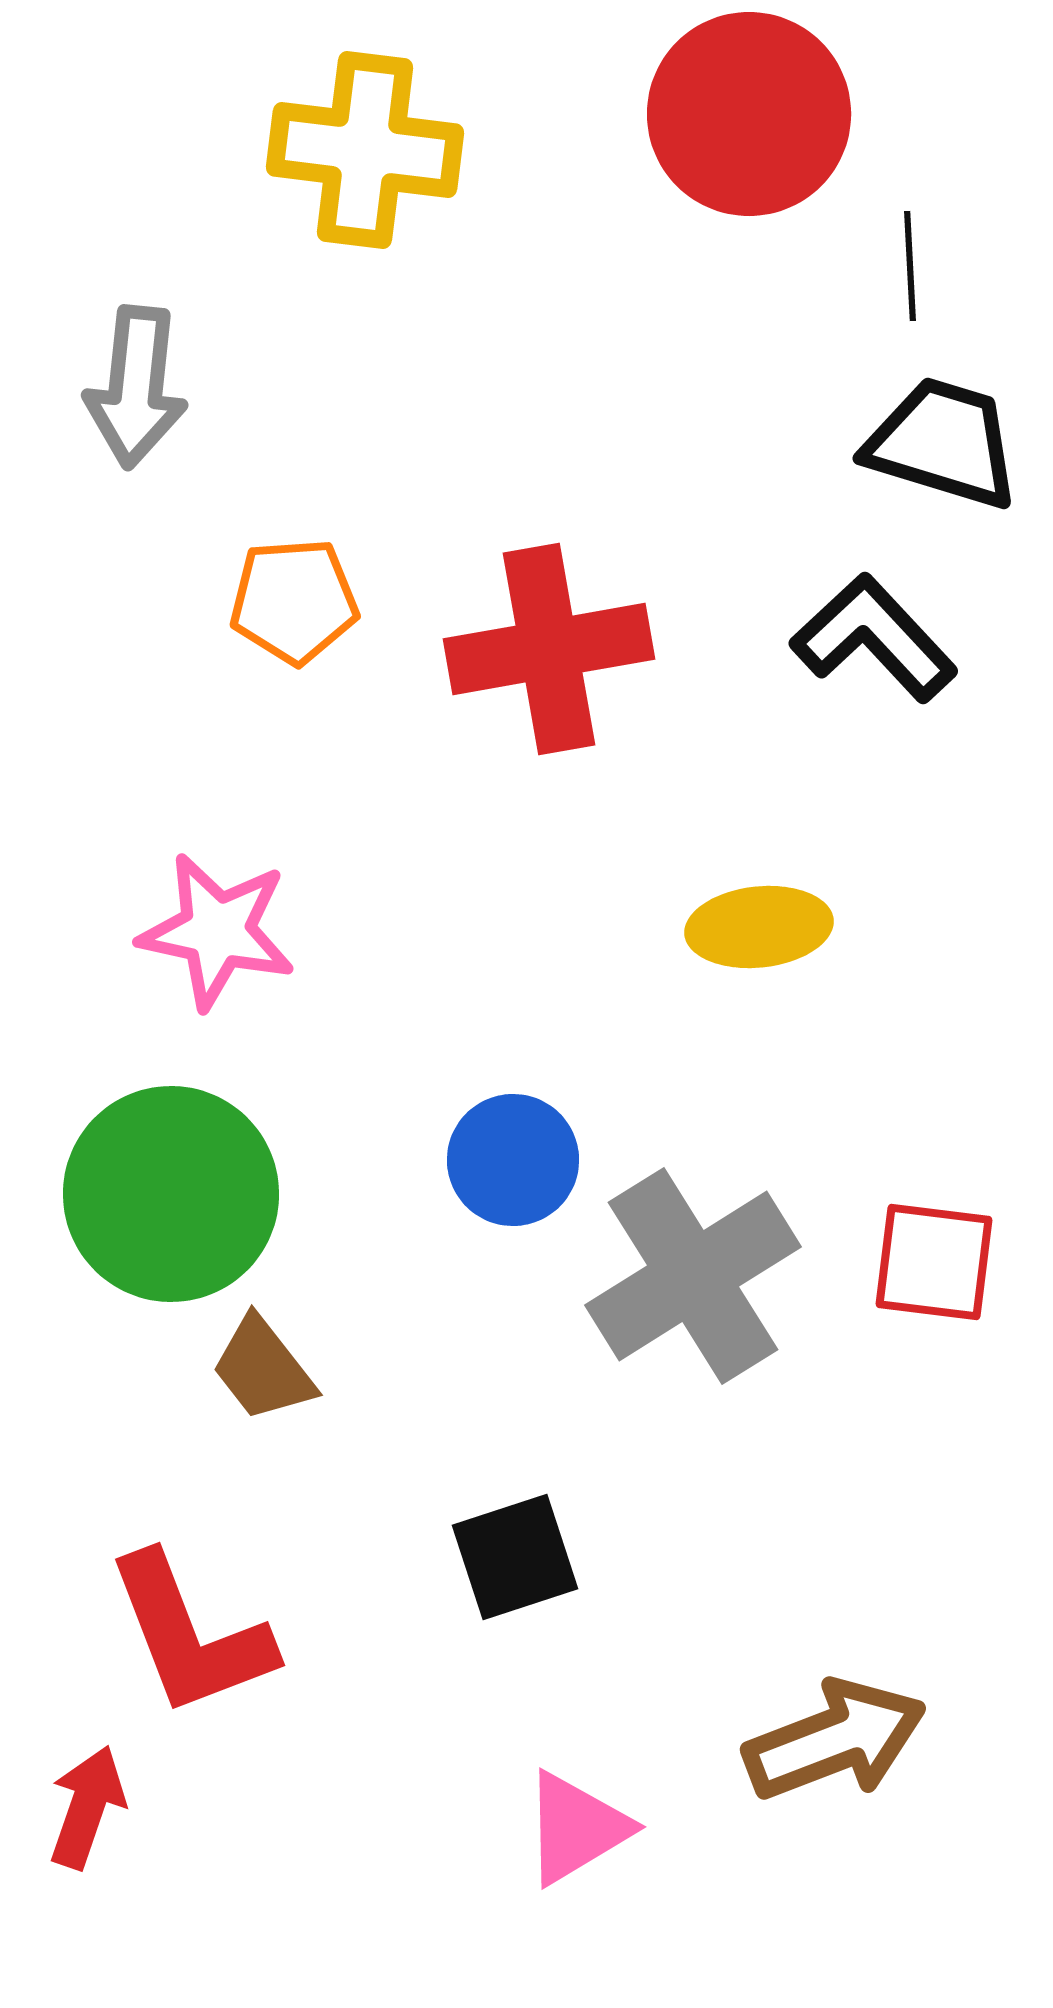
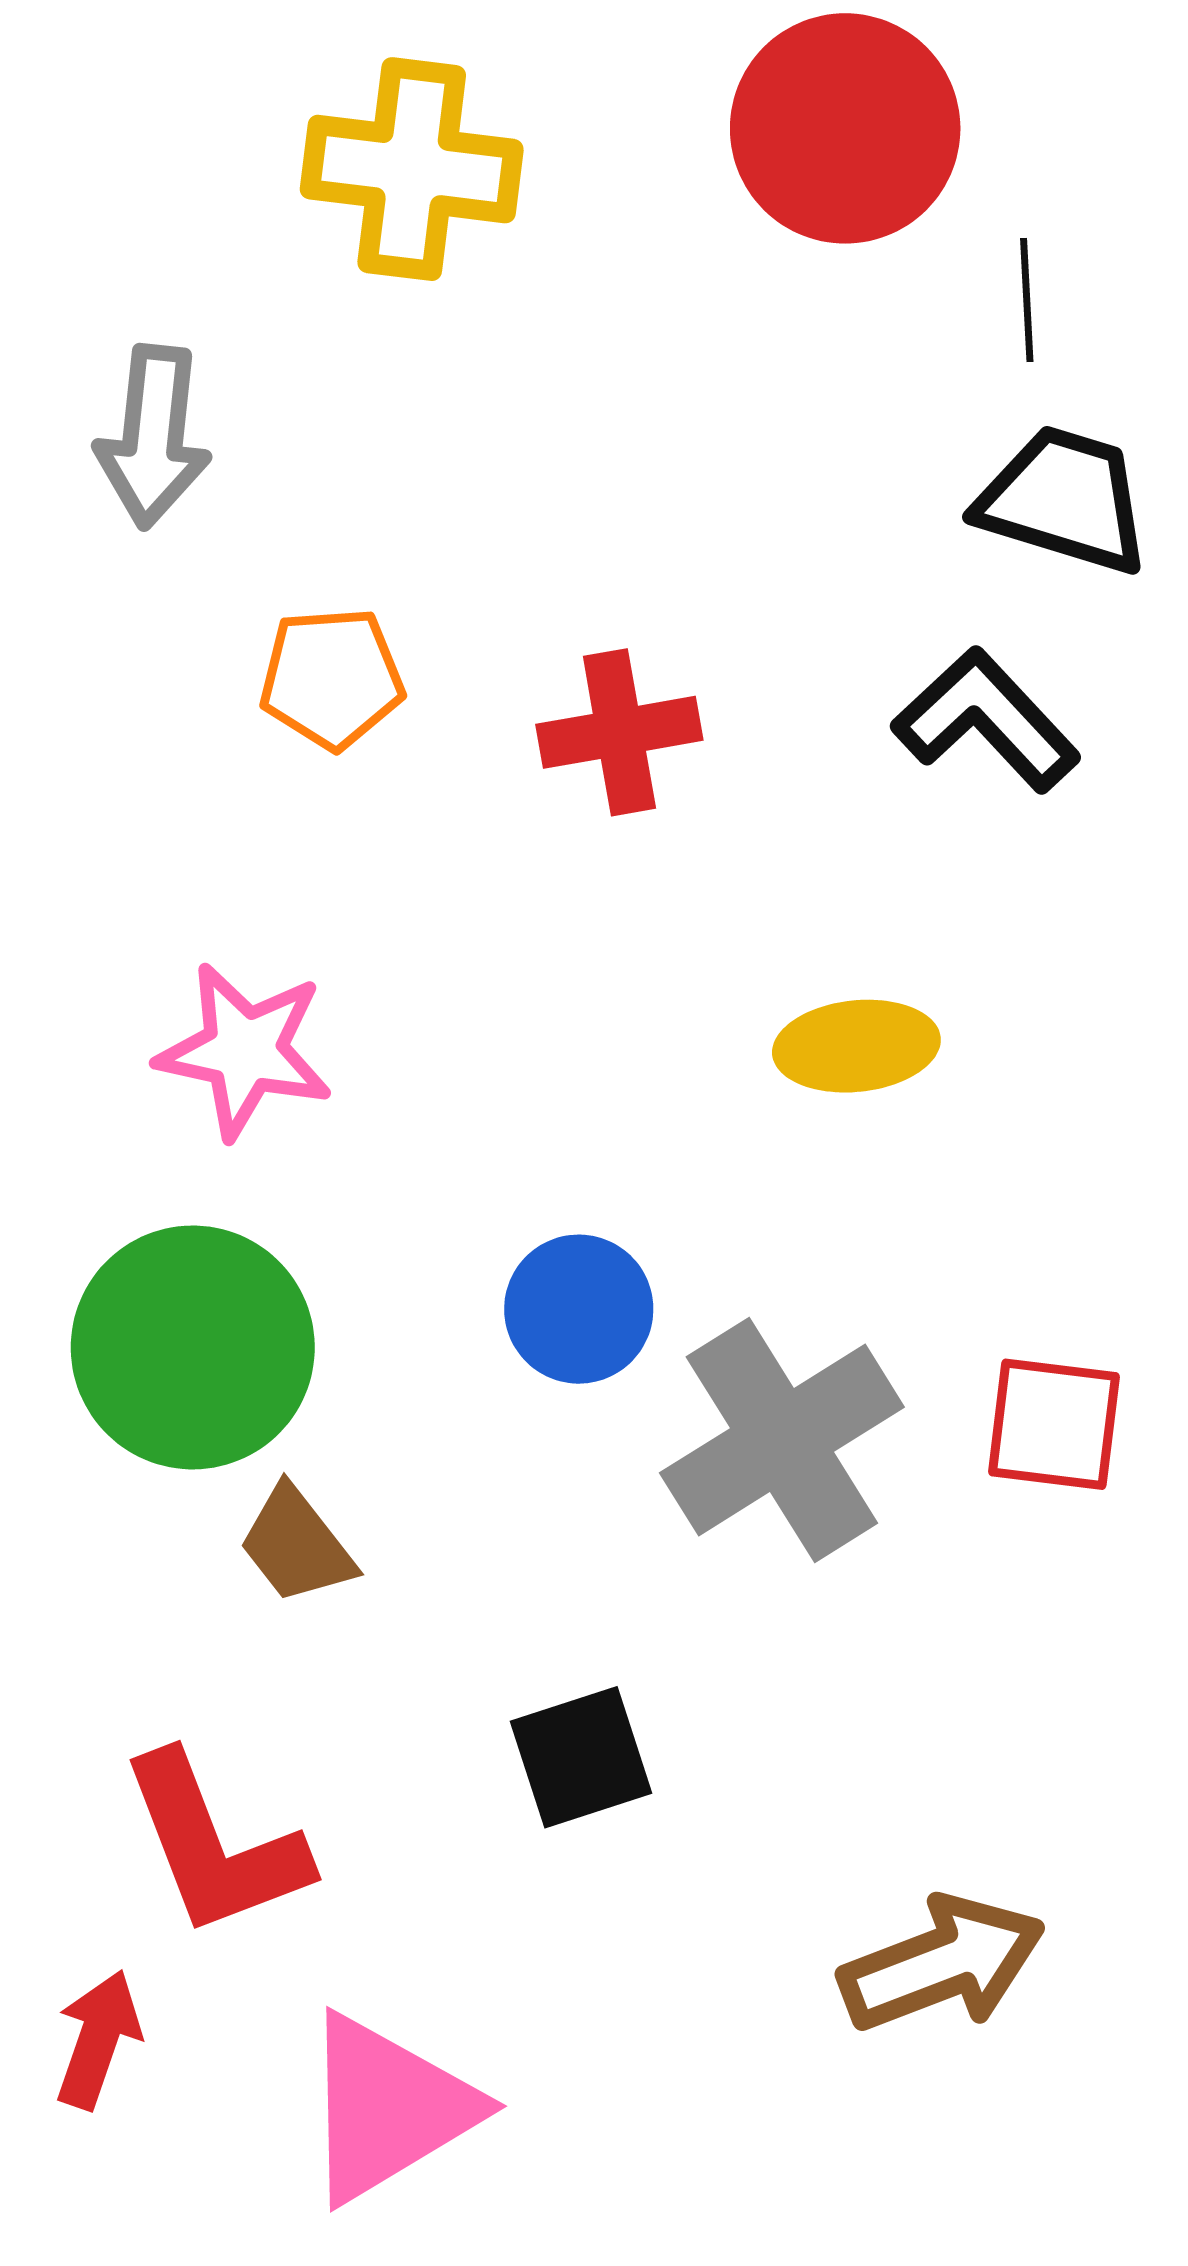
red cross: (549, 649) -> (619, 732), size x0.7
pink triangle: (576, 1828) -> (388, 2108), moved, size x1.5

